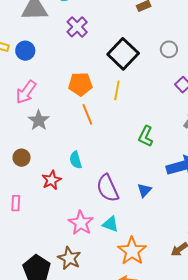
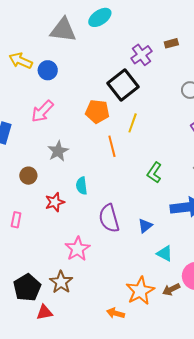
purple cross: (77, 27) -> (141, 55), moved
black square: (123, 54) -> (123, 85), moved
orange line: (87, 114) -> (112, 146), moved
gray star: (39, 120) -> (58, 151), moved
cyan triangle: (110, 224) -> (165, 253), moved
orange star: (132, 251) -> (140, 291), moved

